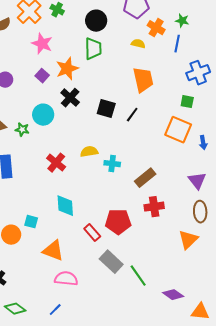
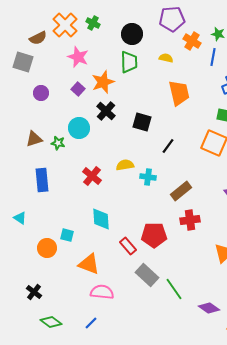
yellow semicircle: (138, 44) -> (166, 58), moved
black line: (132, 115) -> (168, 146), moved

